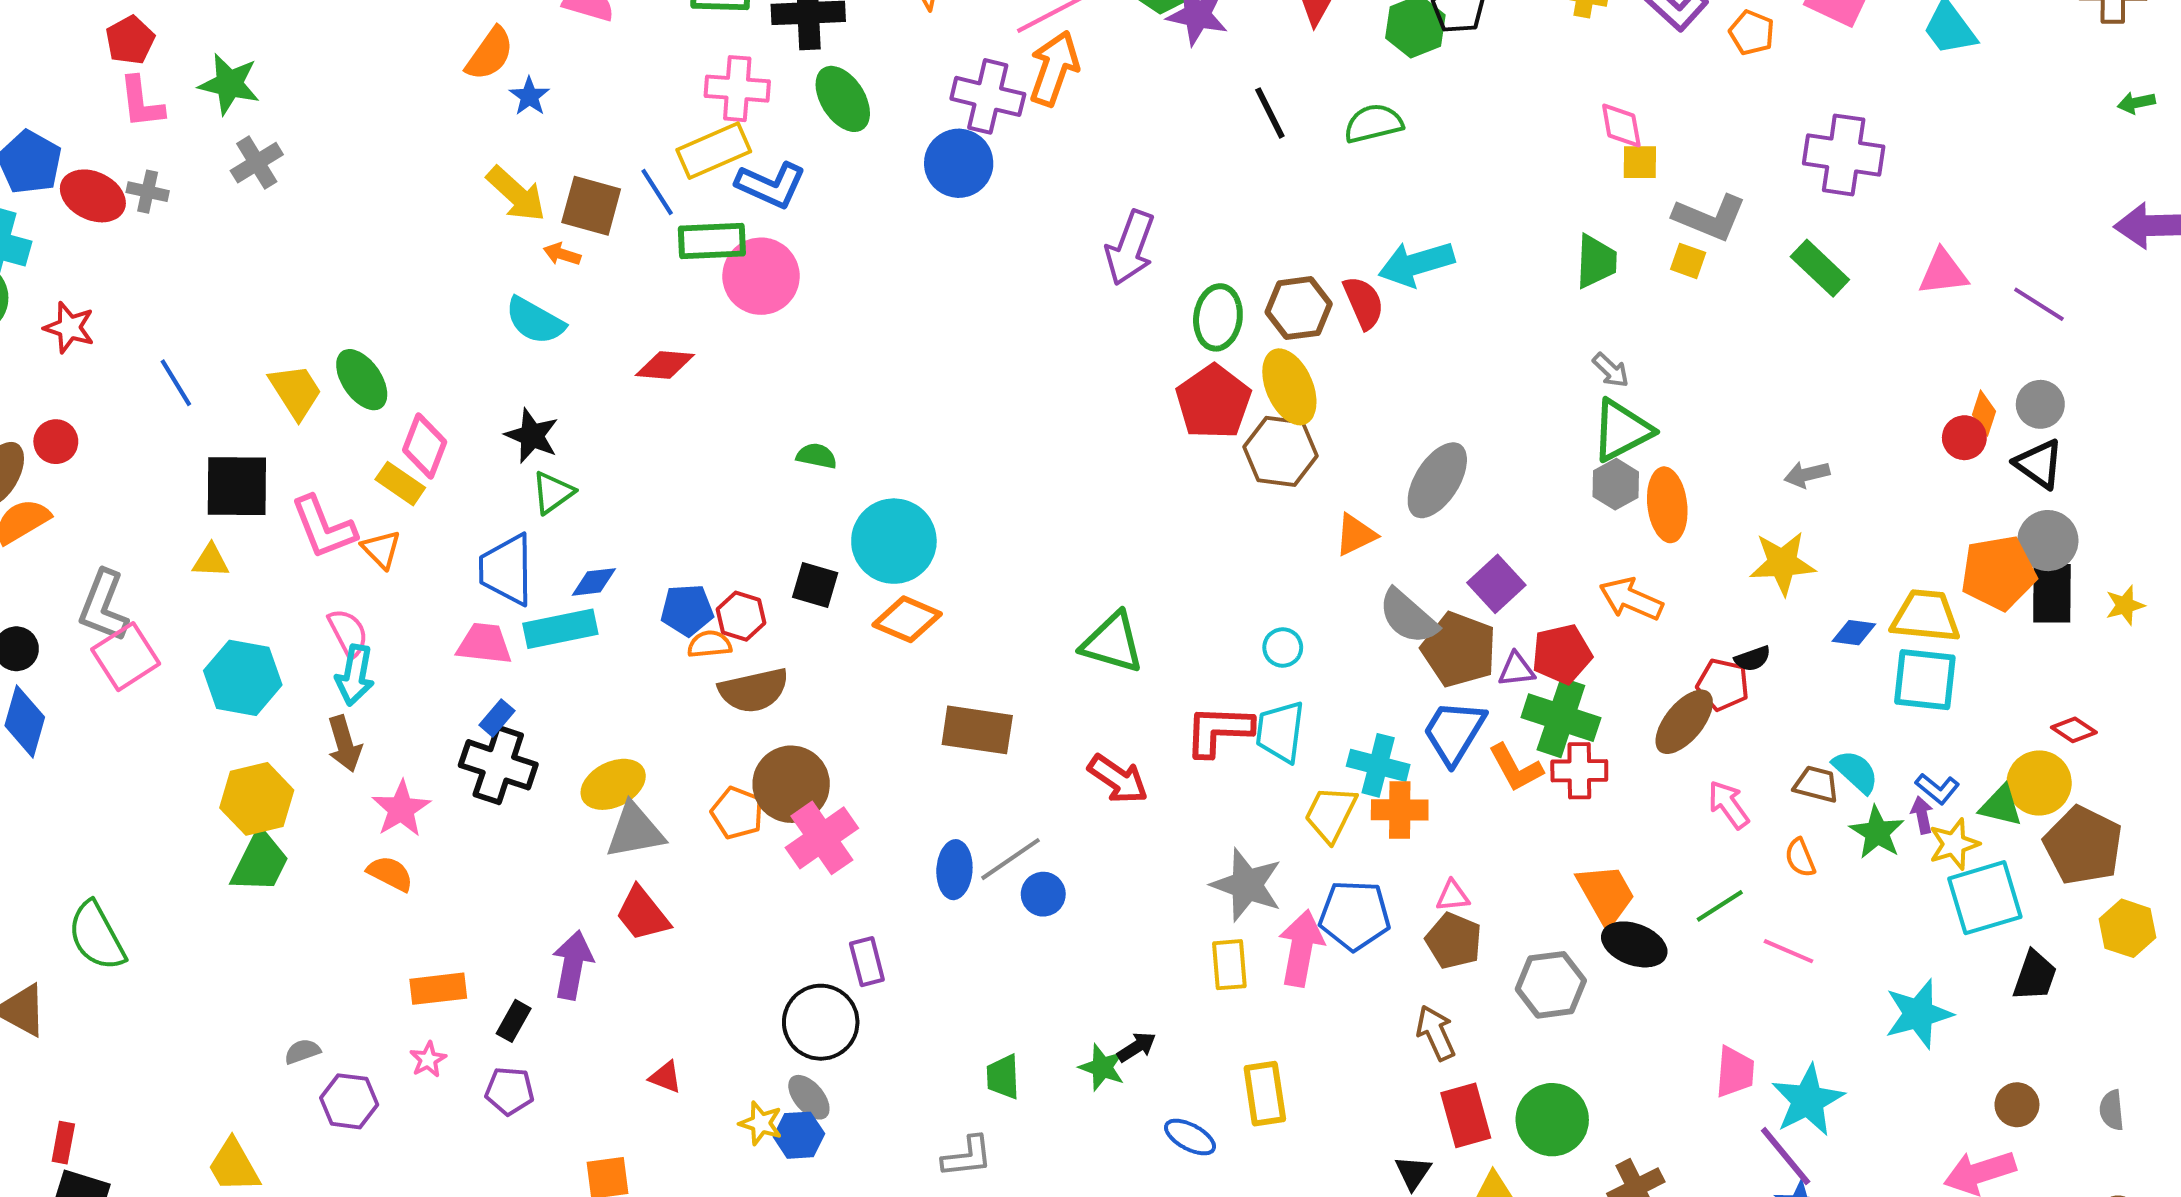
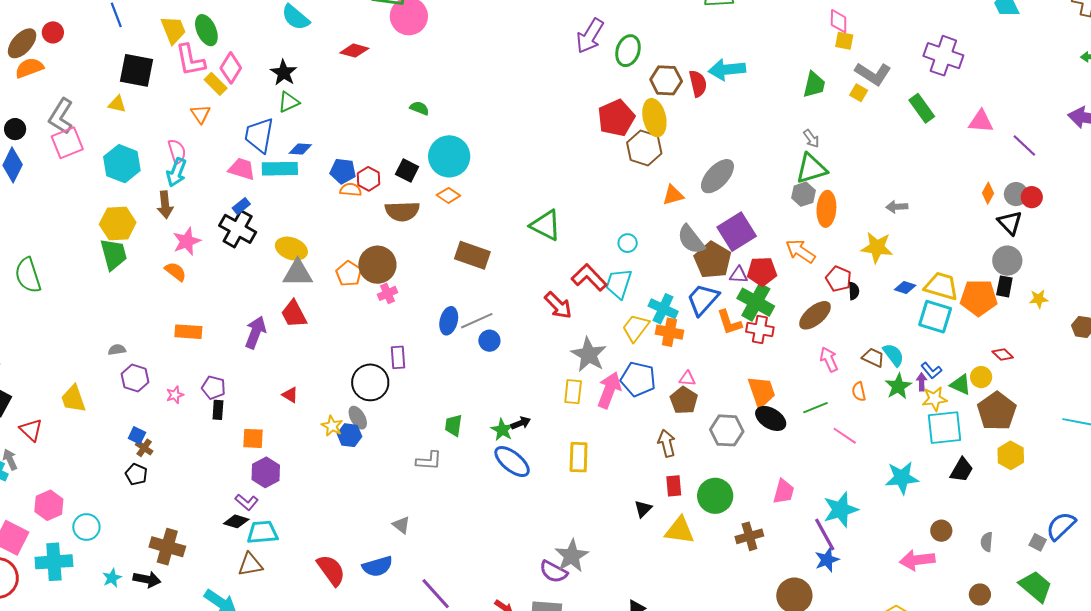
green ellipse: (1218, 317) -> (628, 51), moved
red circle: (1964, 438) -> (1032, 197), moved
pink L-shape: (324, 527) -> (190, 60), moved
orange pentagon: (1998, 573) -> (979, 298), moved
purple square: (1496, 584) -> (737, 232), size x1.4
black rectangle: (2052, 593) -> (1004, 286), size x0.7
orange diamond: (907, 619) -> (448, 195), size x0.7
black semicircle: (1753, 659) -> (854, 291), turned -84
red pentagon: (1723, 685) -> (839, 279), moved
brown semicircle: (754, 690) -> (402, 211), moved
red L-shape: (1219, 731) -> (589, 277), turned 33
red arrow: (1118, 779) -> (558, 305), moved
yellow circle: (2039, 783) -> (981, 377), size x0.7
yellow ellipse: (613, 784) -> (291, 249), turned 36
pink cross: (822, 838) -> (387, 293), size x0.6
green trapezoid: (260, 862) -> (114, 254), turned -52
black rectangle: (514, 1021) -> (218, 410), moved, turned -36
pink star: (428, 1059) -> (175, 395), moved
pink trapezoid: (1735, 1072) -> (784, 492), moved
red rectangle: (1466, 1115) -> (674, 486), size x0.7
blue ellipse: (1190, 1137) -> (512, 462), moved, size x1.5

